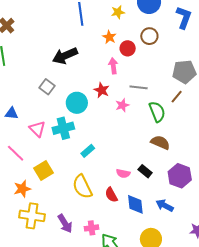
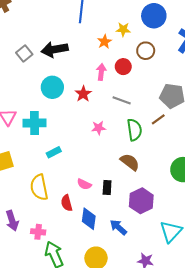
yellow star: (118, 12) -> (123, 29), moved
red circle: (128, 48) -> (123, 67), moved
gray square: (47, 87) -> (24, 54), moved
cyan circle: (77, 103) -> (52, 87), moved
pink star: (122, 105) -> (99, 128), moved
black rectangle: (145, 171) -> (107, 187), turned 40

